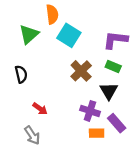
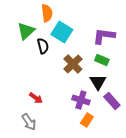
black semicircle: (21, 74) -> (43, 46), moved
purple rectangle: (117, 123) -> (112, 101), moved
orange rectangle: (97, 133) -> (87, 120), turned -56

